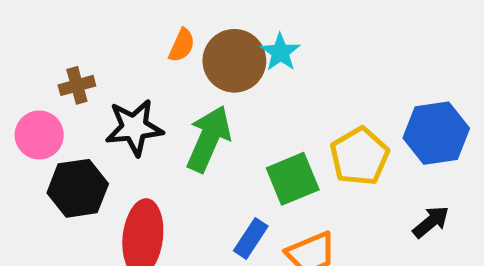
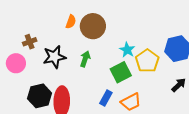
cyan star: (280, 52) -> (127, 50), moved
green arrow: (209, 139) -> (85, 59), size x0.6
black hexagon: (78, 188) -> (40, 96), moved

